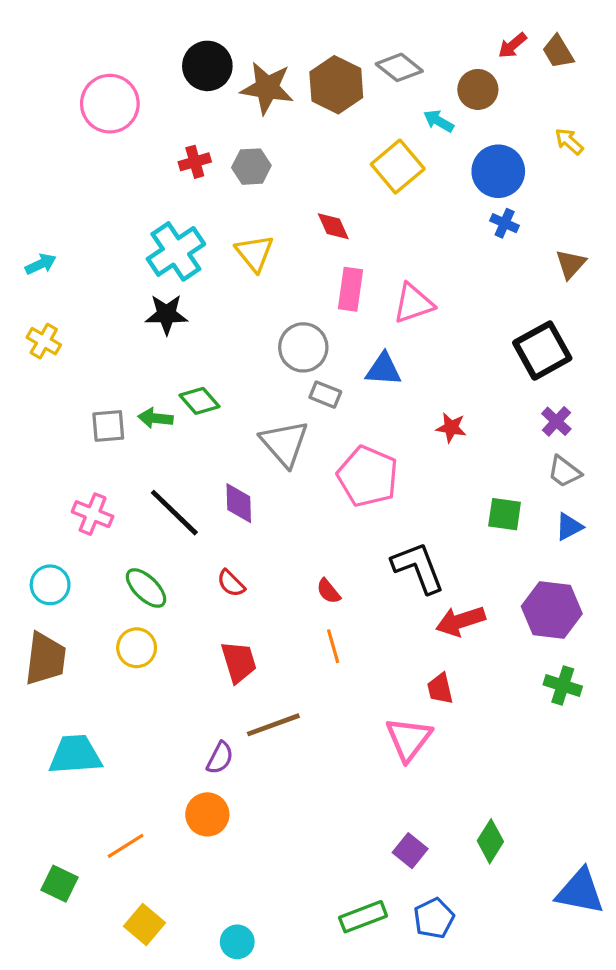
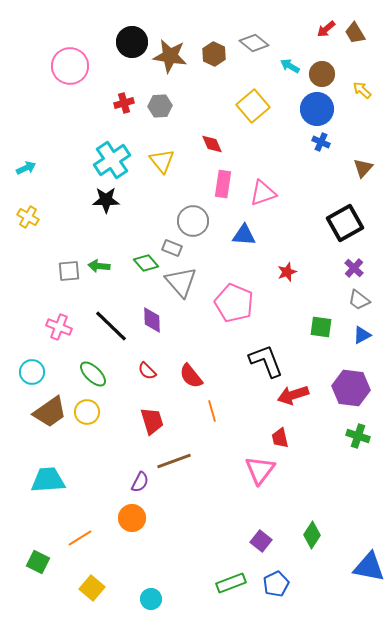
brown hexagon: (336, 85) -> (214, 54), size x0.7
brown circle: (478, 89) -> (322, 74), moved
cyan arrow: (439, 121) -> (290, 66), moved
gray rectangle: (325, 395) -> (172, 248), moved
green diamond: (199, 401) -> (146, 263), moved
red star: (451, 428) -> (287, 272), turned -30
red semicircle: (328, 591) -> (191, 376), moved, size x1.5
brown trapezoid: (45, 659) -> (50, 412), moved, turned 48

